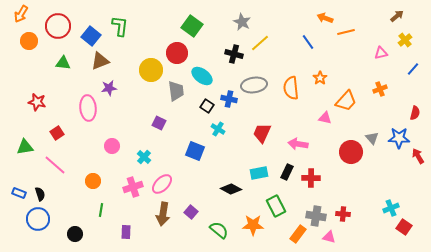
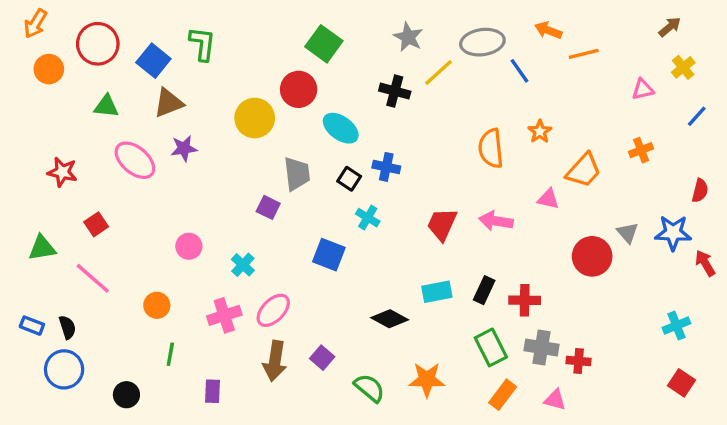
gray ellipse: (254, 85) -> (482, 42), moved
gray trapezoid: (176, 91) -> (297, 174), moved
pink ellipse: (88, 108) -> (135, 160), moved, turned -45
pink arrow: (298, 144) -> (496, 221), moved
green rectangle: (276, 206) -> (491, 347), moved
cyan cross: (391, 208) -> (676, 326), moved
gray cross: (316, 216) -> (541, 347), moved

